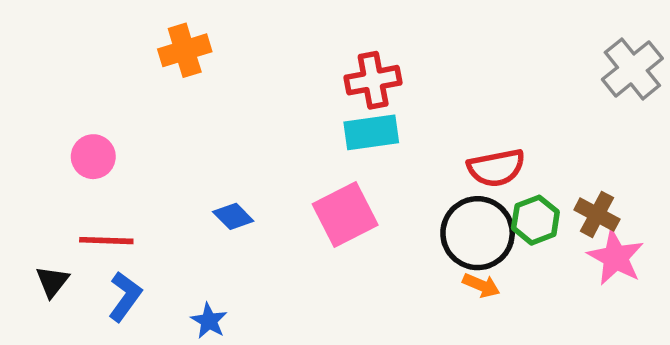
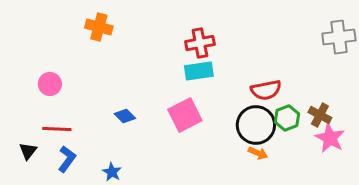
orange cross: (185, 50) -> (99, 27), turned 32
gray cross: (632, 69) -> (339, 37), turned 32

